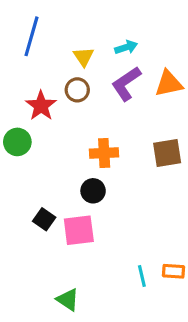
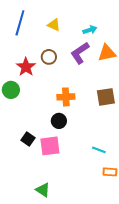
cyan arrow: (126, 47) -> (90, 30), moved
yellow triangle: (84, 57) -> (54, 25), moved, turned -32
cyan line: (142, 276) -> (99, 150), moved, turned -56

